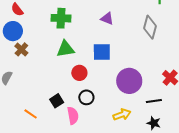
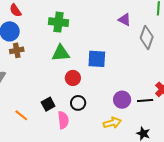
purple triangle: (107, 18) -> (124, 20), moved
brown cross: (21, 49) -> (17, 50), turned 32
purple circle: (129, 81) -> (122, 100), moved, size x0.7
black line: (154, 101) -> (145, 100), moved

